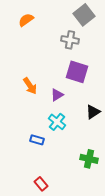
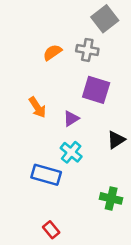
orange semicircle: (26, 20) -> (52, 52), moved
blue rectangle: (37, 140) -> (46, 175), size x1.6

